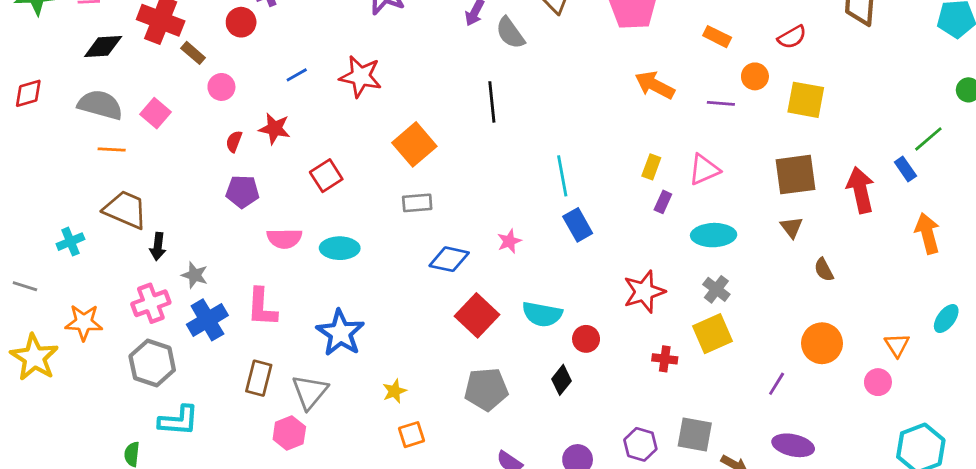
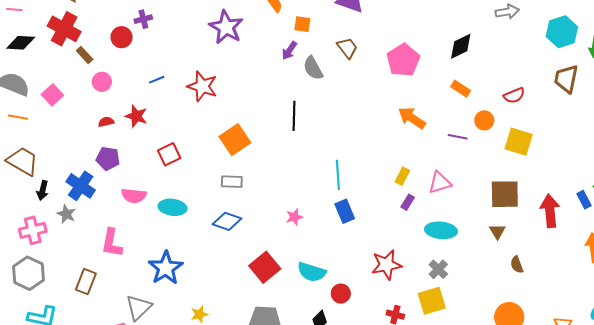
red semicircle: (234, 141) -> (106, 122), turned 49
blue diamond: (449, 259) -> (227, 221), moved
blue cross: (207, 320) -> (81, 186), moved, turned -32
brown rectangle: (259, 378) -> (86, 282), moved

